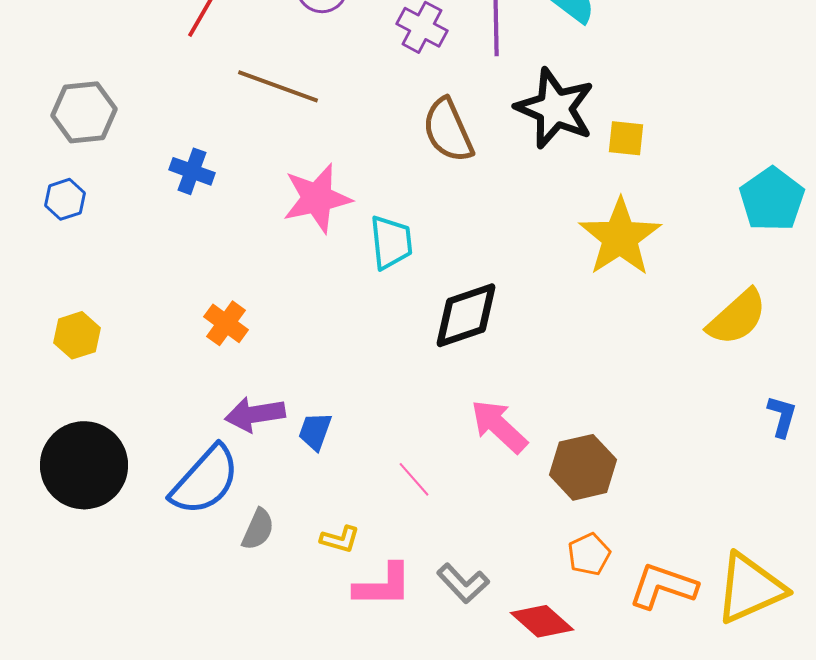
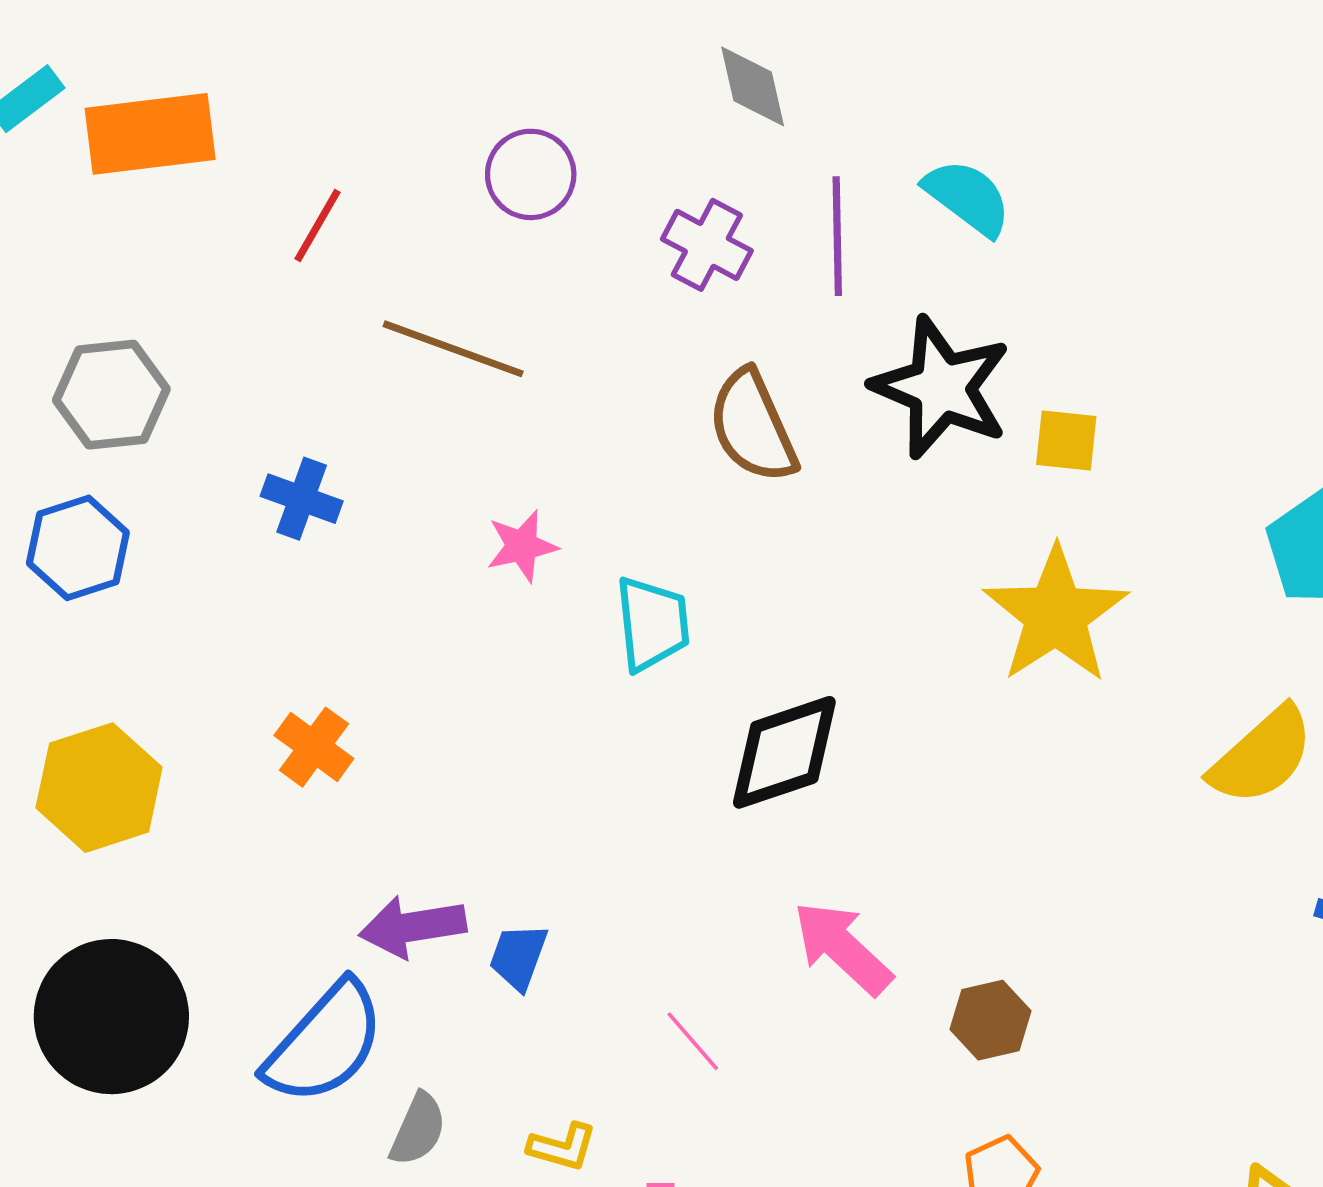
pink star: (317, 198) -> (522, 546), size x0.6
blue hexagon: (65, 199) -> (78, 548), size x1.4
orange cross: (226, 323) -> (314, 747), moved
yellow hexagon: (77, 335) -> (99, 788), size x1.5
brown hexagon: (583, 467) -> (991, 1020), size x0.7

